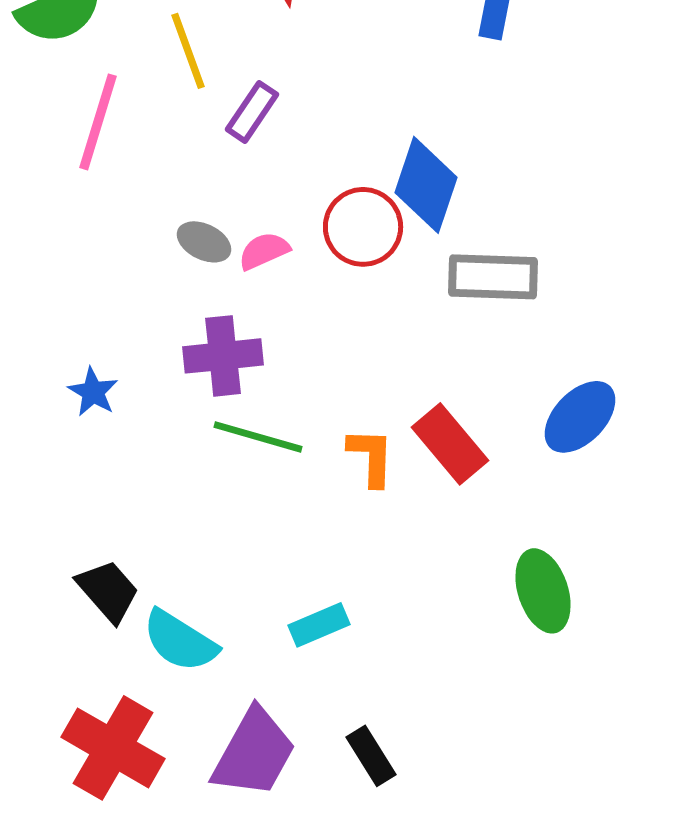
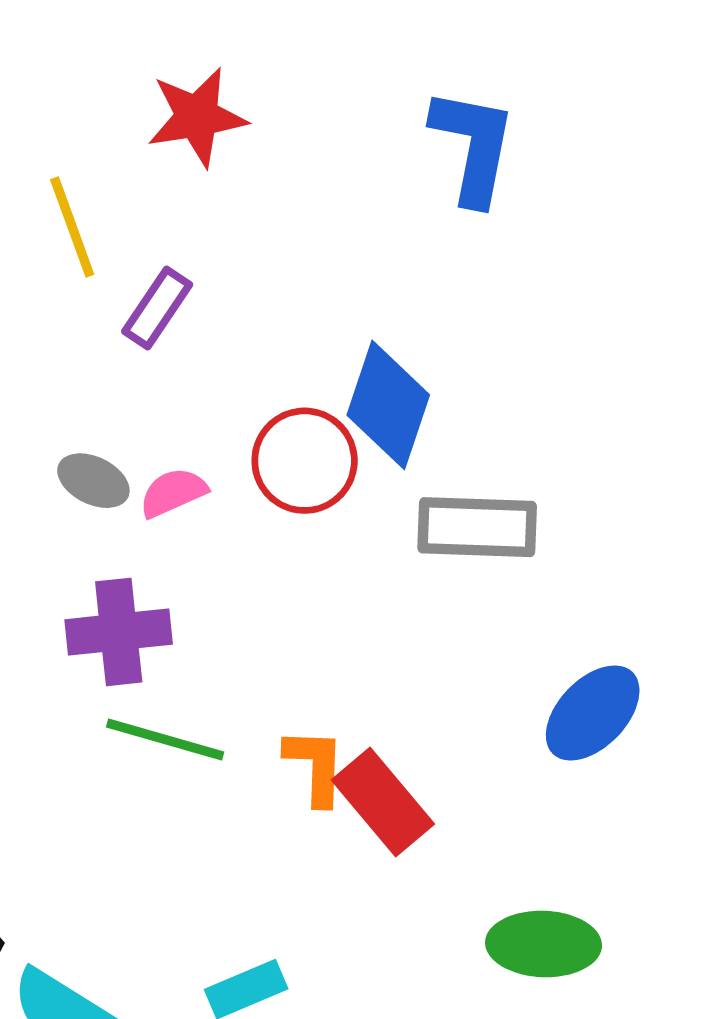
red rectangle: (450, 444) -> (383, 802), moved
green ellipse: (543, 591) -> (544, 944), turned -70

